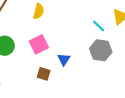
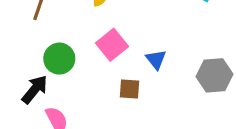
gray hexagon: (101, 50) -> (215, 75), moved

